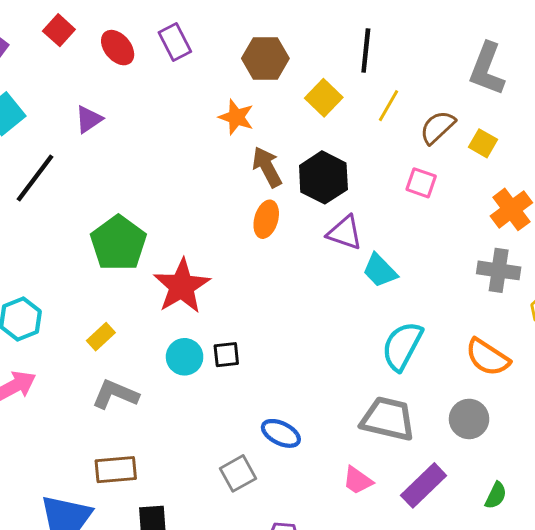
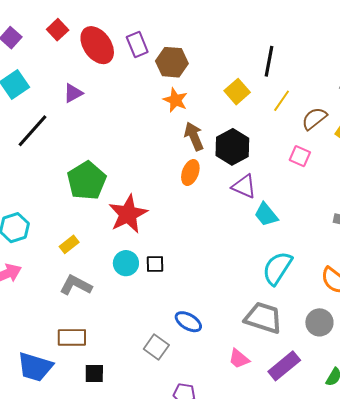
red ellipse: (118, 48) -> (97, 45), size x1.5
brown hexagon: (265, 58) -> (172, 62), moved
gray square: (238, 473) -> (156, 347), turned -30

